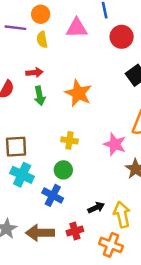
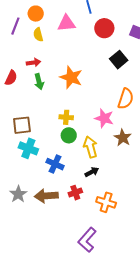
purple line: (15, 28) -> (15, 26), turned -72
green circle: (63, 170) -> (69, 135), moved
yellow arrow: (122, 215) -> (90, 147), moved

